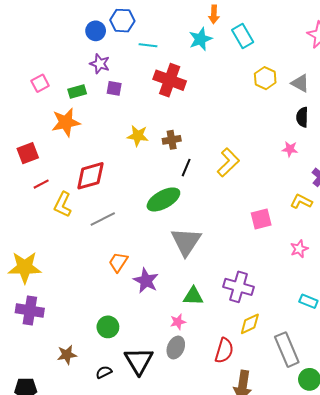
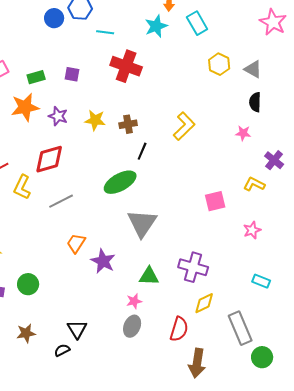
purple star: (100, 64) -> (58, 116), moved
yellow L-shape: (228, 162) -> (184, 126), moved
green circle: (108, 327) -> (28, 284), moved
black triangle: (139, 361) -> (77, 329), moved, size x0.7

